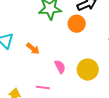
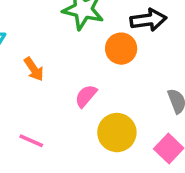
pink semicircle: (60, 67) -> (86, 96), moved, turned -128

